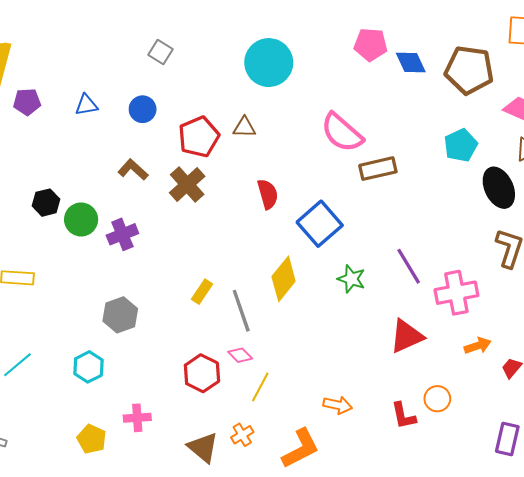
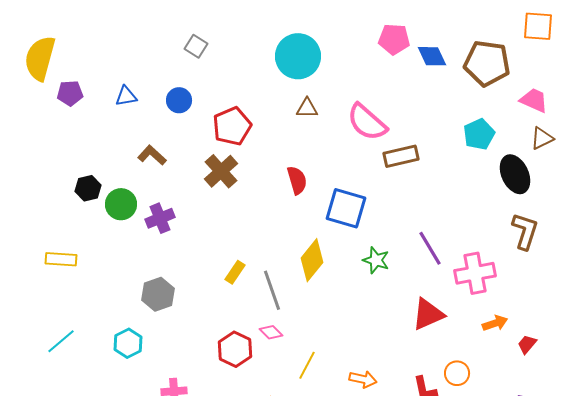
brown triangle: (244, 127) -> (307, 108), moved
brown L-shape: (133, 170) -> (152, 155), moved
blue square: (320, 224) -> (346, 208), turned -33
yellow line: (260, 387) -> (307, 365), moved

